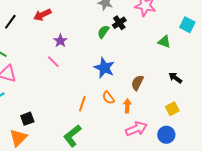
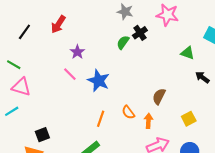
red arrow: (42, 15) -> (58, 24), turned -30
blue star: (104, 68) -> (99, 81), moved
black arrow: (175, 78) -> (202, 77), moved
yellow square: (172, 109) -> (189, 119), moved

